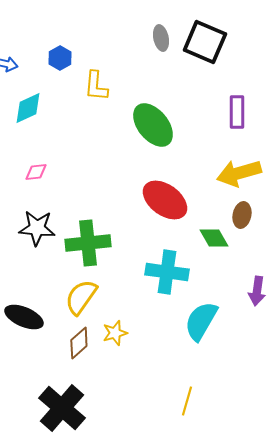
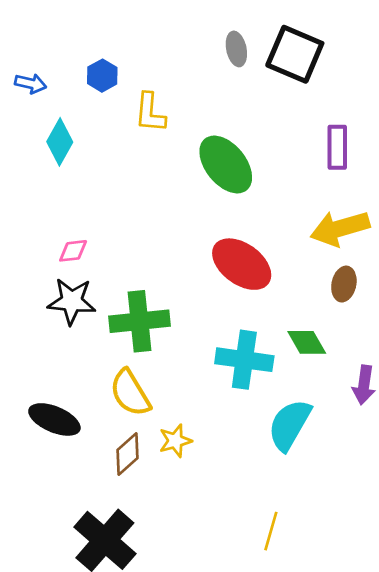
cyan diamond: (28, 108) -> (60, 142), turned -36
pink diamond: (36, 172) -> (73, 251), moved
green diamond: (214, 238) -> (307, 342), moved
yellow semicircle: (81, 297) -> (130, 393), turned -66

